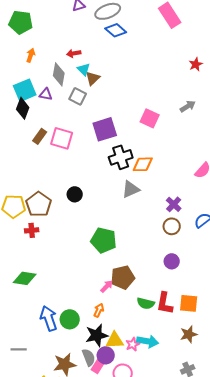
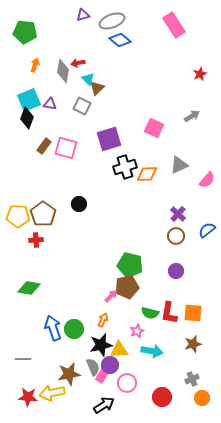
gray diamond: (59, 74) -> (63, 71), moved
gray triangle: (131, 189) -> (179, 165), moved
green pentagon: (104, 240) -> (130, 265), moved
pink star: (133, 344) -> (137, 331), moved

